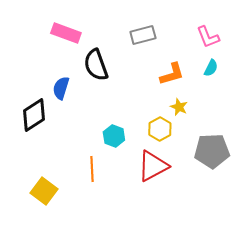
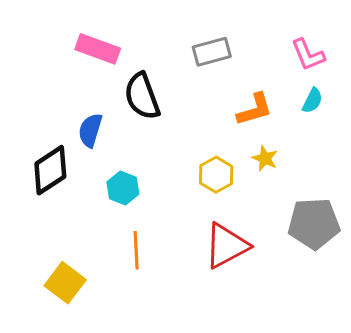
yellow hexagon: (160, 129) -> (216, 175), moved
cyan hexagon: (114, 136) -> (123, 188), moved

